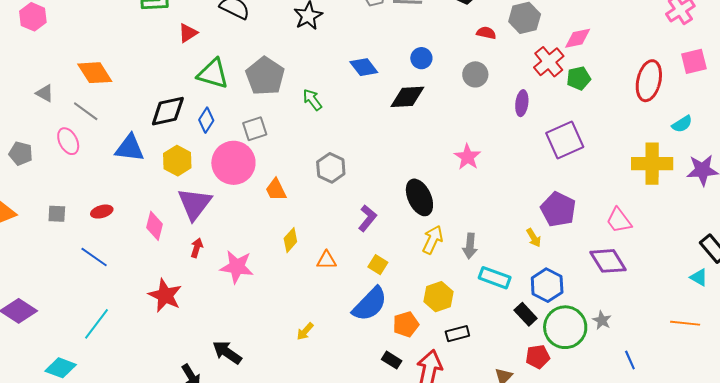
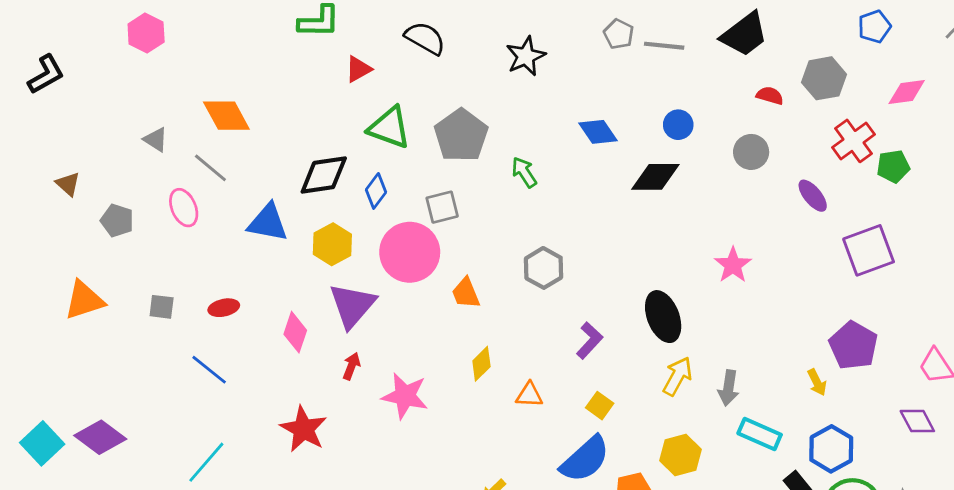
pink diamond: (578, 38) -> (907, 92), moved
purple ellipse: (522, 103) -> (813, 196), turned -50
purple diamond: (608, 261) -> (917, 421), size x0.7

